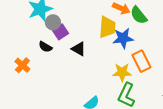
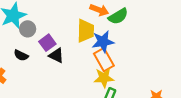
green semicircle: (139, 15) -> (118, 16), turned -78
purple square: (61, 32) -> (47, 43), moved
orange rectangle: (141, 61) -> (104, 60), moved

